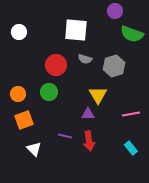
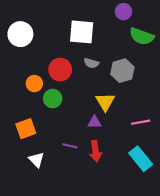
white circle: (19, 32) -> (20, 34), size x1.5
orange circle: (18, 94) -> (34, 84), moved
cyan rectangle: (131, 148) -> (141, 159), size x1.6

